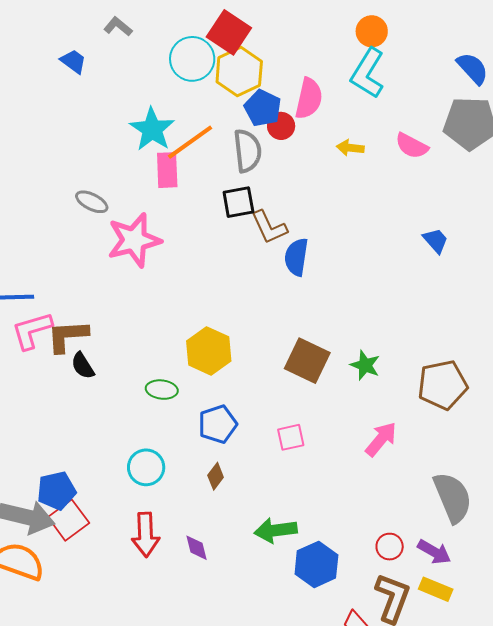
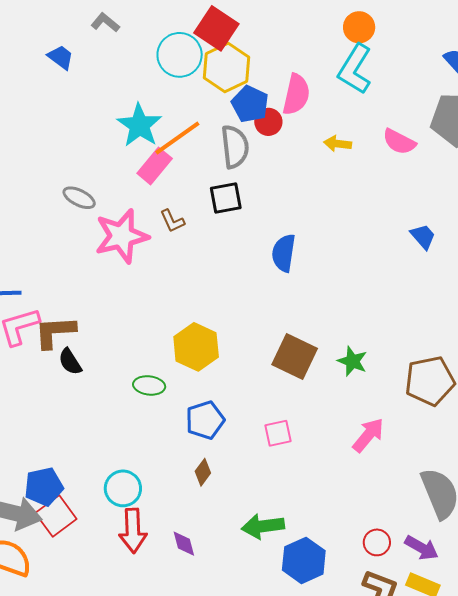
pink rectangle: (167, 170) -> (155, 166), turned 42
brown L-shape: (269, 227) -> (172, 221), moved, size x0.7
cyan circle: (146, 467) -> (123, 488), moved

